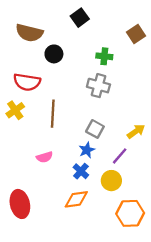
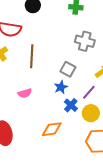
gray cross: (98, 86) -> (85, 41), moved
blue cross: (81, 171) -> (71, 105), moved
yellow circle: (111, 181) -> (91, 113), moved

